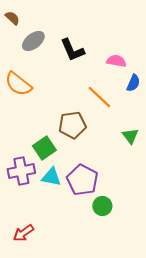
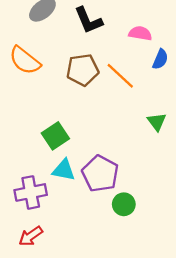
brown pentagon: (72, 125) -> (83, 70), moved
purple cross: (21, 171) -> (31, 192), moved

